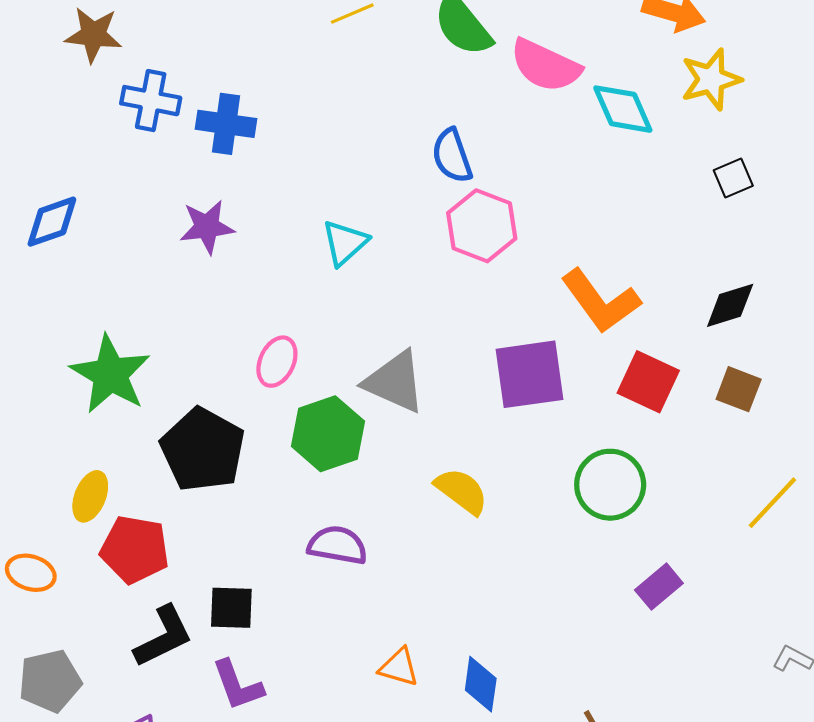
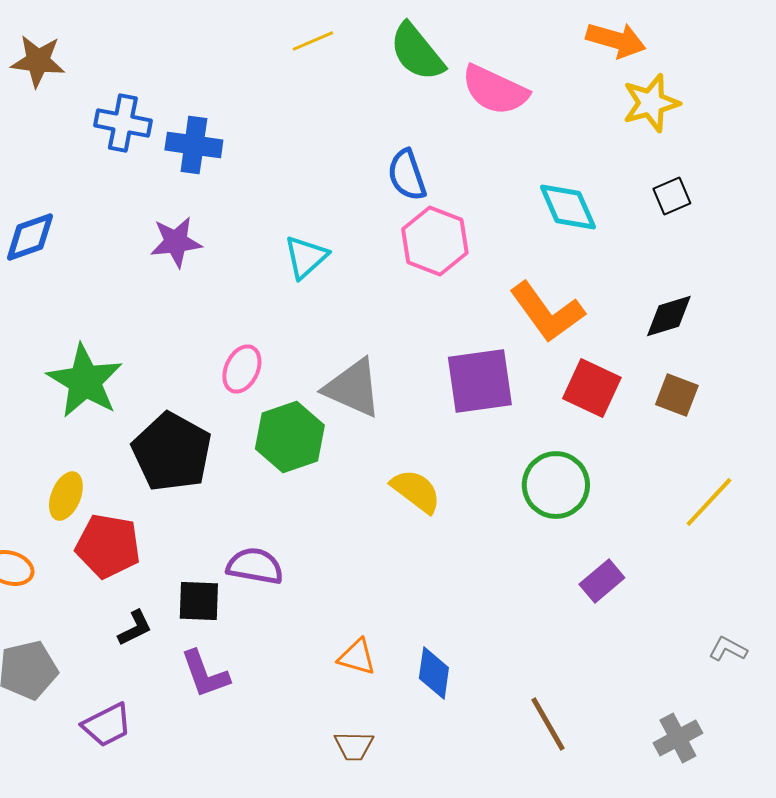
brown star: (93, 35) -> (38, 61), moved
cyan diamond: (623, 109) -> (568, 207), moved
purple semicircle: (337, 545) -> (255, 566), moved
black L-shape: (163, 636) -> (135, 628), size x0.6

